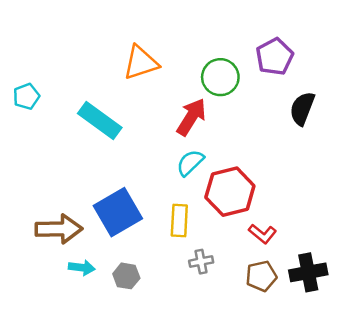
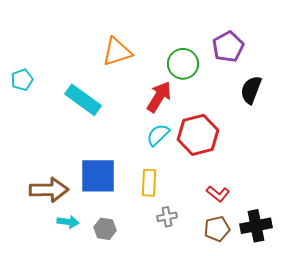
red hexagon: (230, 192) -> (198, 135), moved
blue square: (118, 212) -> (98, 176), turned 30

